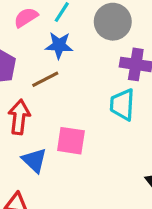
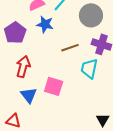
blue star: (59, 45) -> (45, 24), moved
brown line: (45, 79) -> (70, 48), moved

